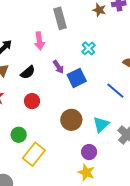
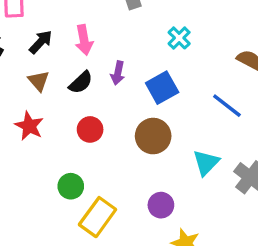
pink arrow: (39, 41) -> (84, 40), moved
purple arrow: (58, 67) -> (118, 73), moved, turned 48
brown circle: (71, 120) -> (153, 136), moved
purple circle: (89, 152) -> (161, 205), moved

